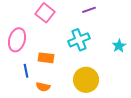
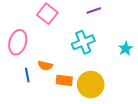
orange rectangle: (46, 58) -> (64, 80), moved
orange semicircle: (43, 87) -> (45, 66), moved

